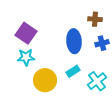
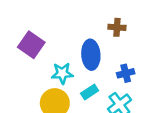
blue cross: (102, 43) -> (126, 73), moved
cyan star: (26, 57) -> (62, 73), moved

